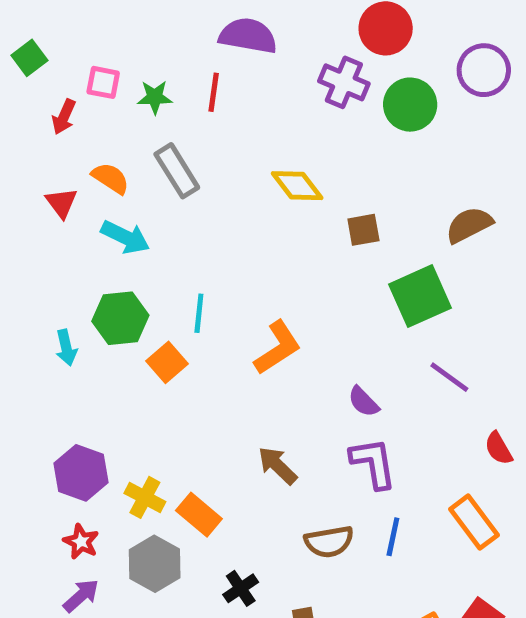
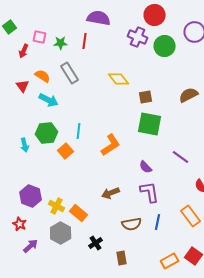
green square: (420, 296) -> (150, 124), moved, turned 35
brown arrow: (278, 466) -> (111, 193), turned -66
red star: (81, 542) -> (20, 224), moved

